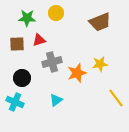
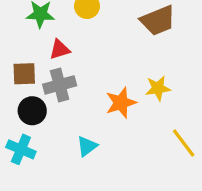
brown square: (17, 44) -> (24, 74), moved
gray cross: (52, 62) -> (60, 85), moved

